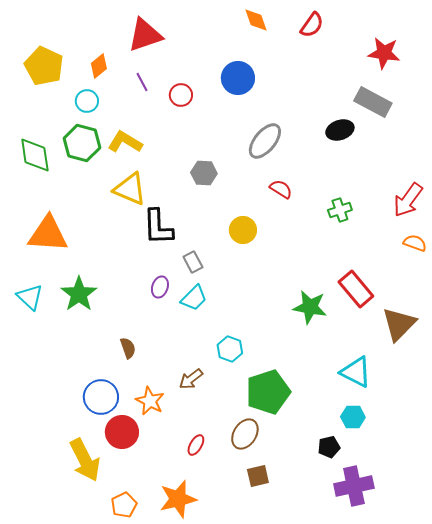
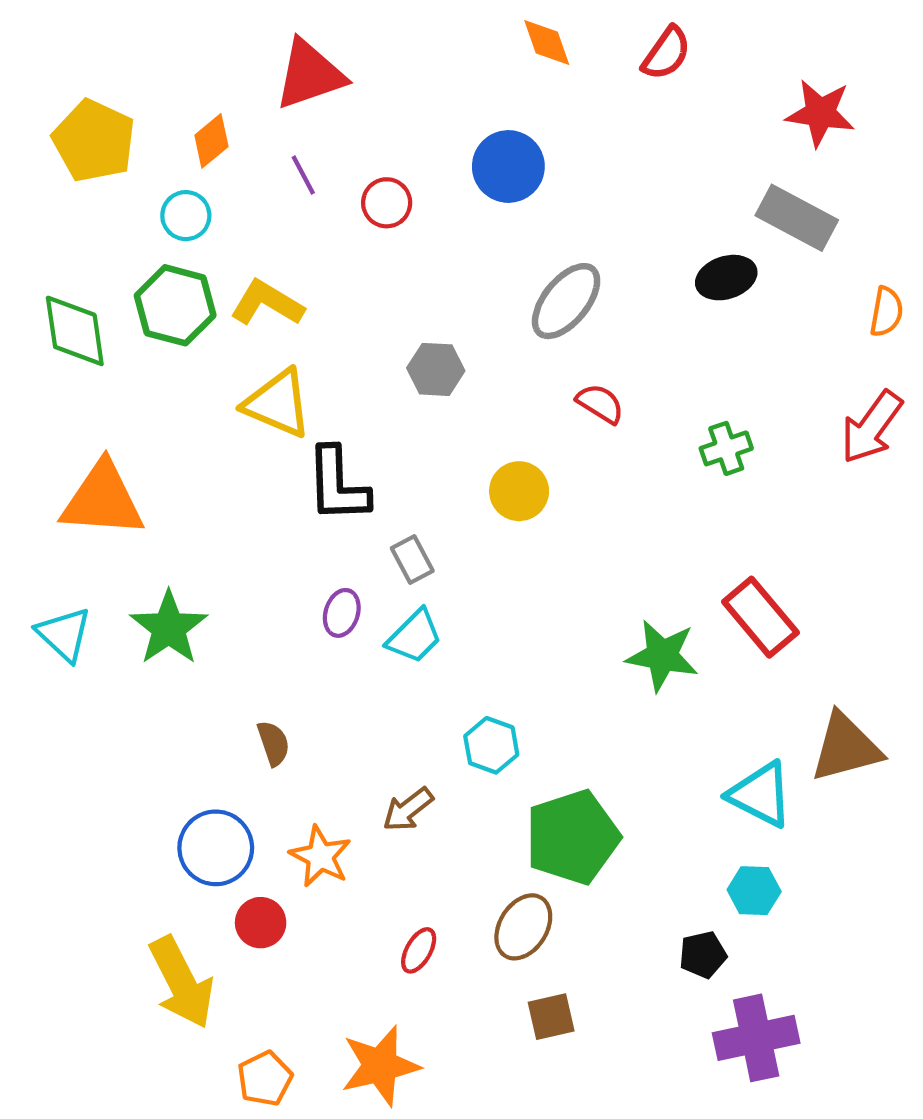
orange semicircle: (415, 243) -> (886, 312), moved, turned 80
brown triangle: (399, 324) -> (846, 747), moved, turned 30
red circle: (122, 432) -> (261, 923), size x0.7

